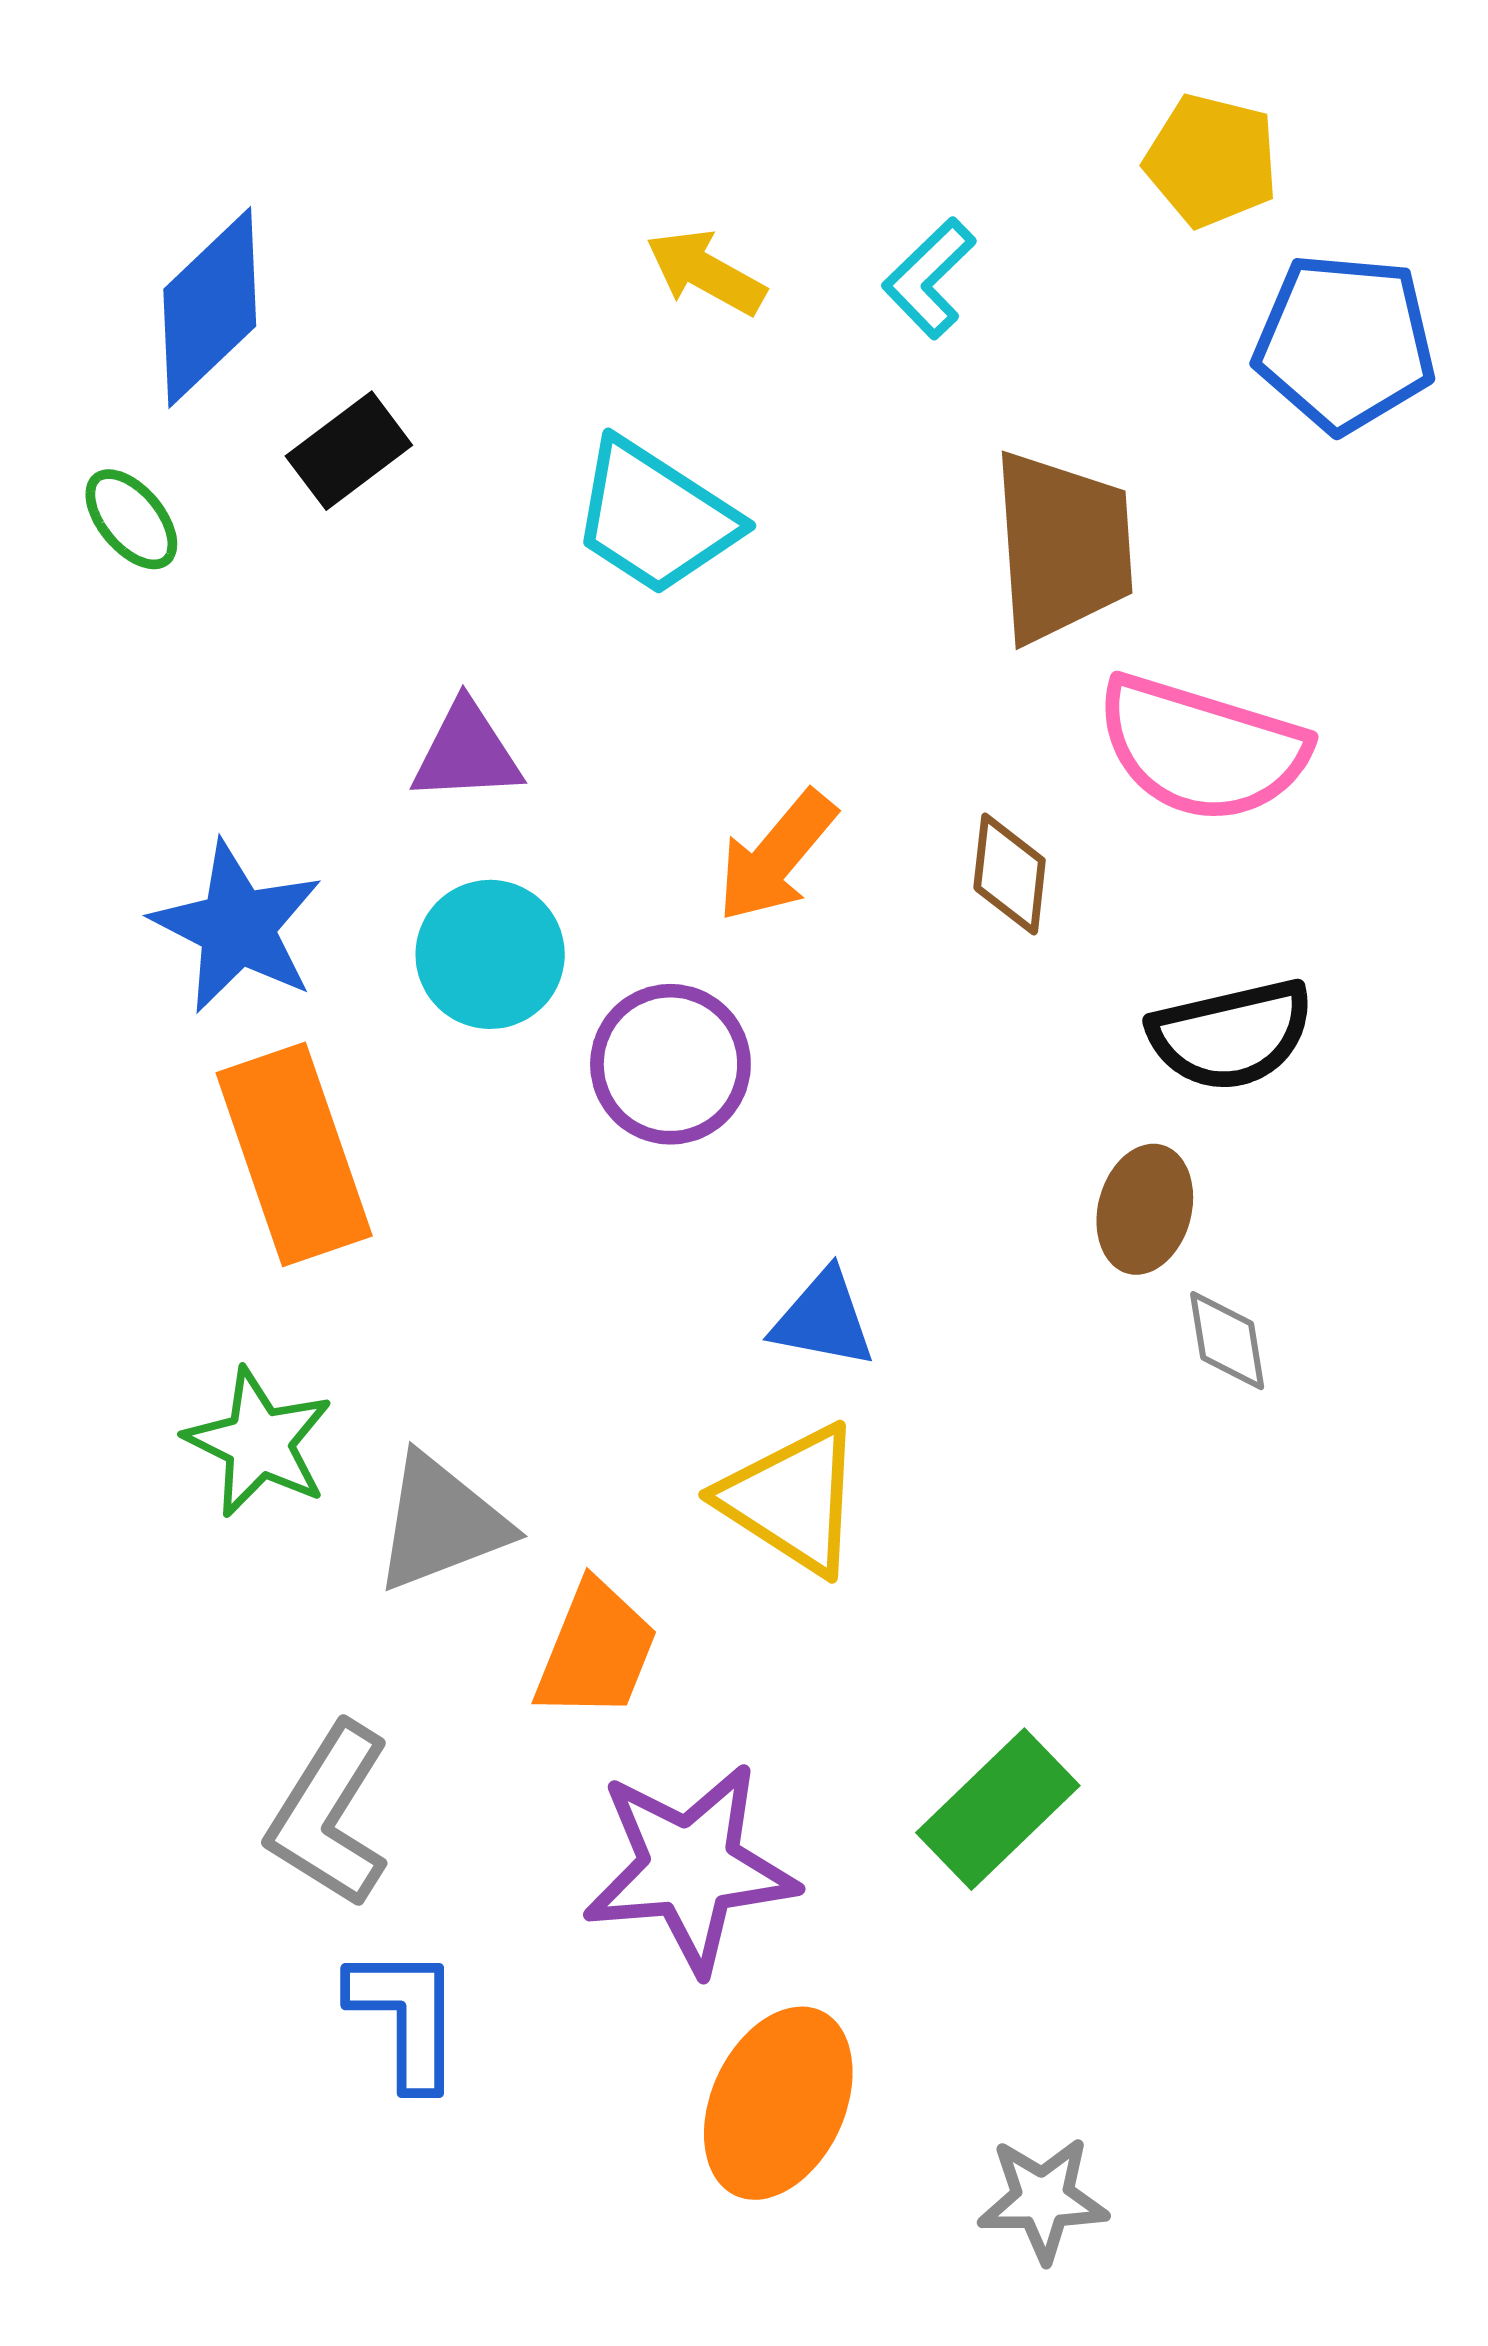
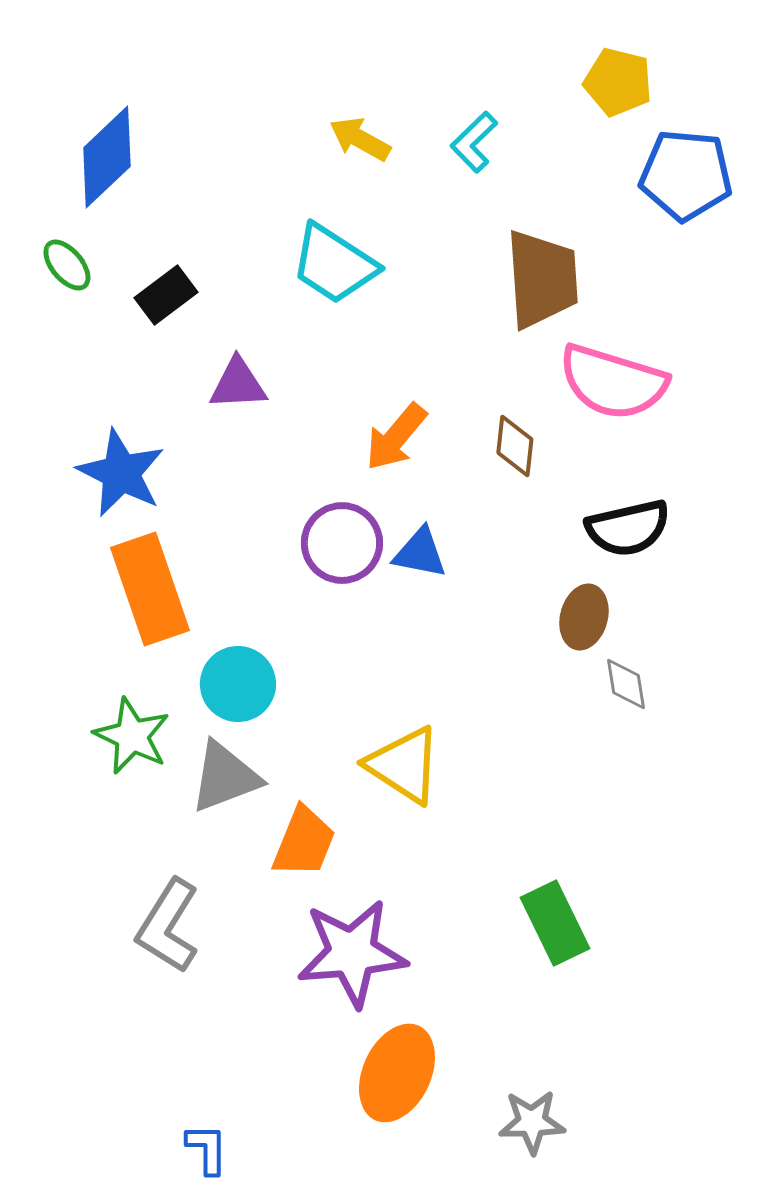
black rectangle: (349, 451) -> (166, 295), moved
cyan circle: (490, 954) -> (238, 684), moved
blue triangle: (823, 1319) -> (420, 553), moved
green rectangle: (998, 1809) -> (555, 923), moved, turned -72
blue L-shape: (406, 2017) -> (207, 1149), moved, size x0.7

